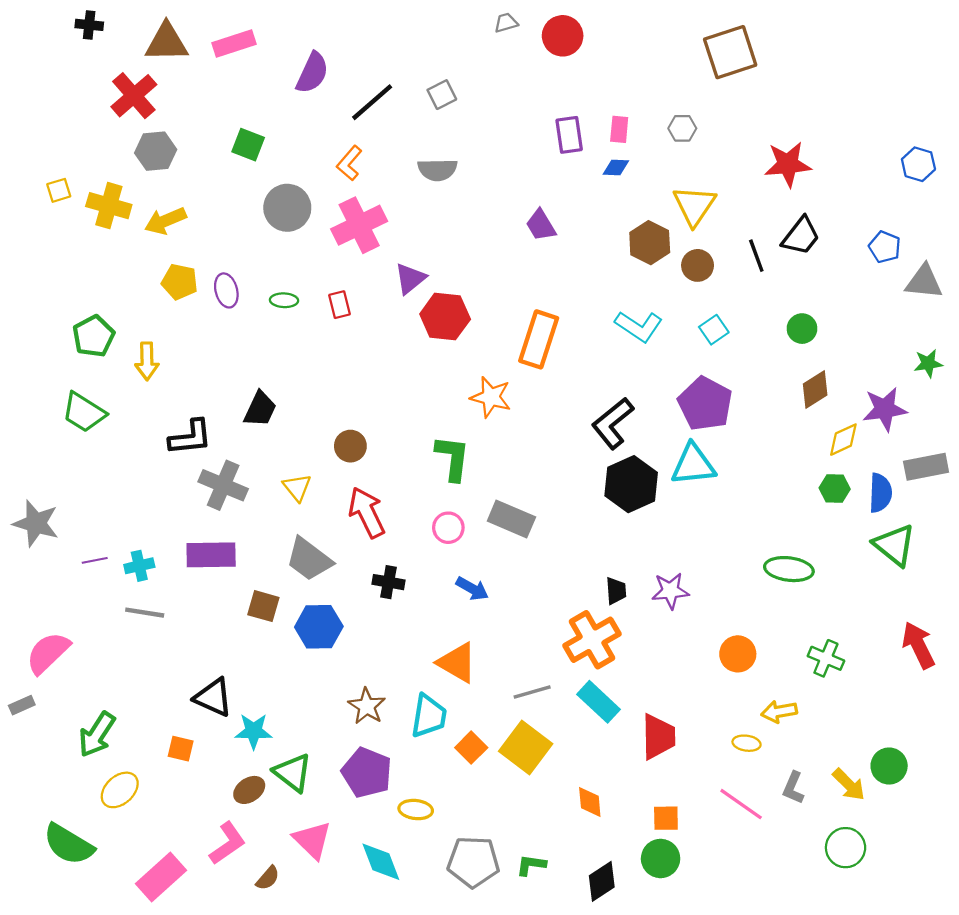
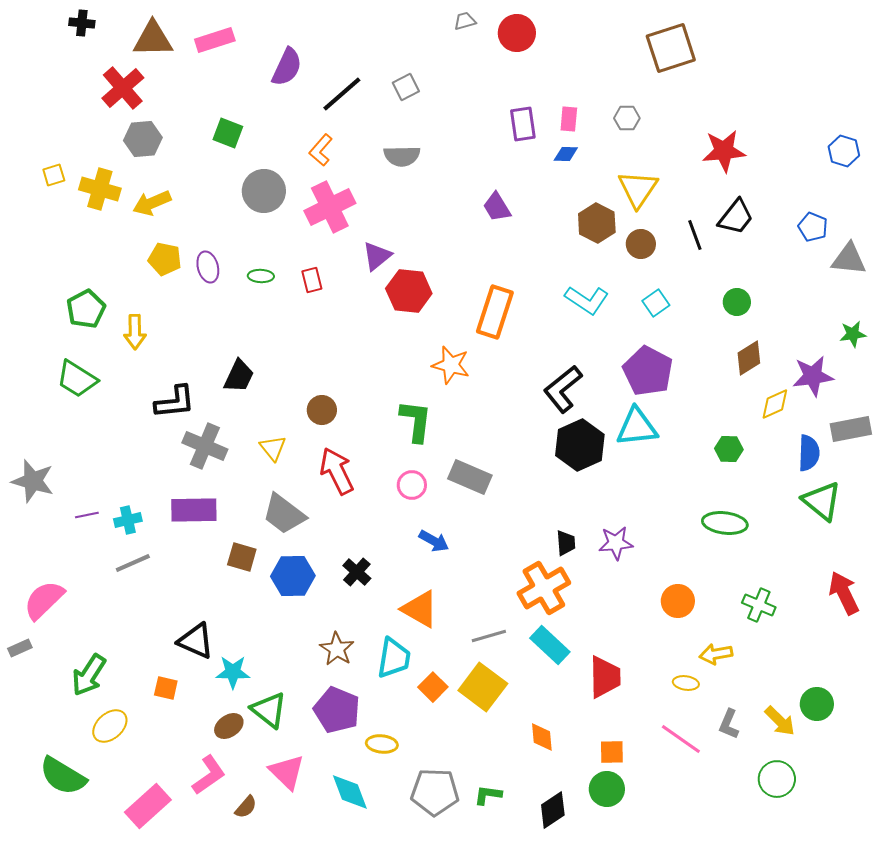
green hexagon: (835, 489) -> (729, 449), moved
black cross: (388, 582) -> (357, 572), moved, turned 32
gray line: (145, 613) -> (133, 563), turned -33

